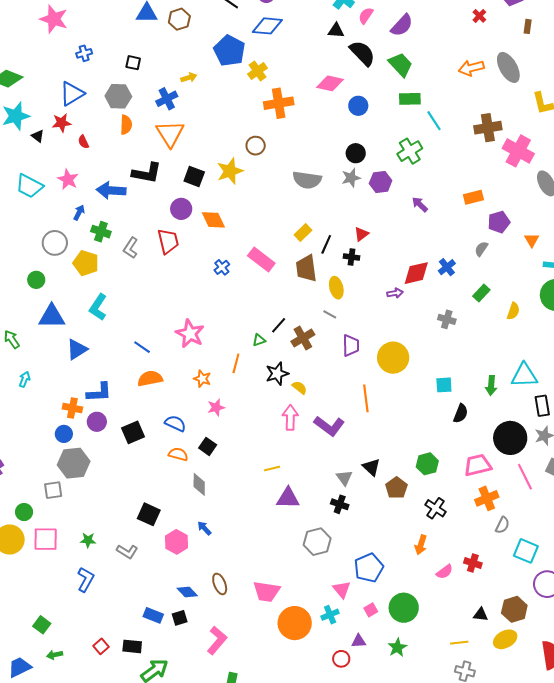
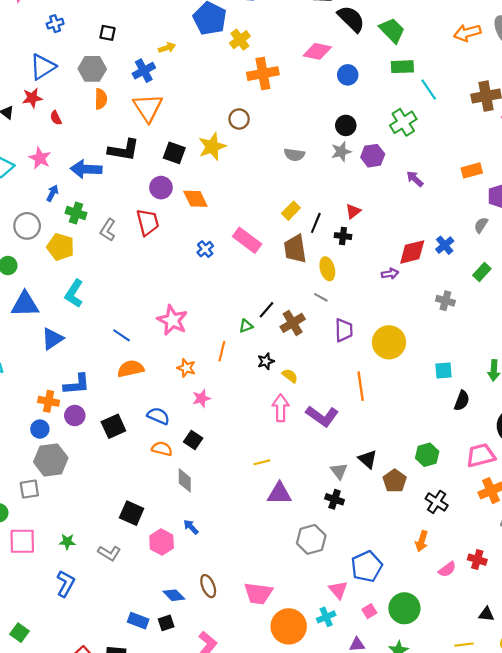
gray semicircle: (307, 180) -> (294, 155), size x0.7
black star: (277, 374) -> (266, 361), size x0.7

